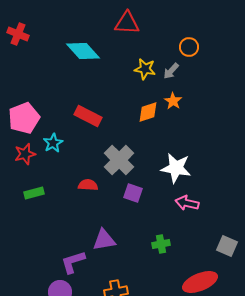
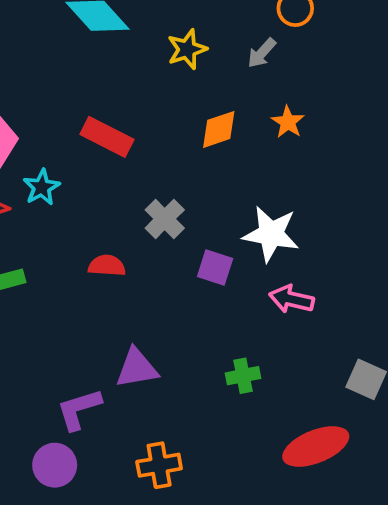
yellow star: (145, 69) -> (187, 49), moved, turned -30
orange star: (173, 101) -> (288, 122), moved
gray cross: (119, 160) -> (165, 219), size x0.7
purple square: (133, 193) -> (215, 267), moved

